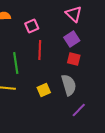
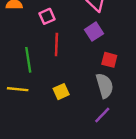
red square: (74, 59) -> (109, 60), moved
gray semicircle: (69, 85) -> (105, 86), moved

